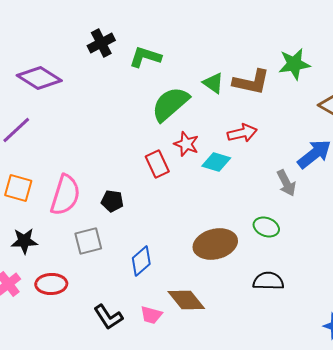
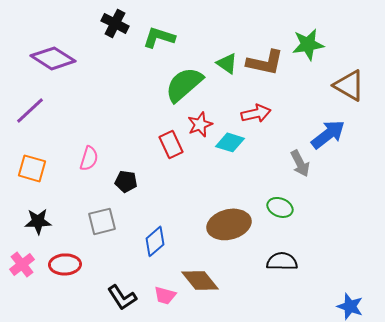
black cross: (101, 43) -> (115, 23), turned -36
red star: (186, 144) -> (200, 124), turned 30
pink semicircle: (65, 195) -> (89, 158), moved, size x0.6

